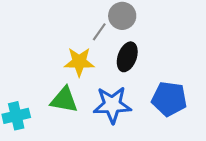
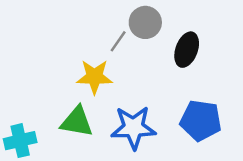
black ellipse: (127, 57) -> (187, 50), moved

